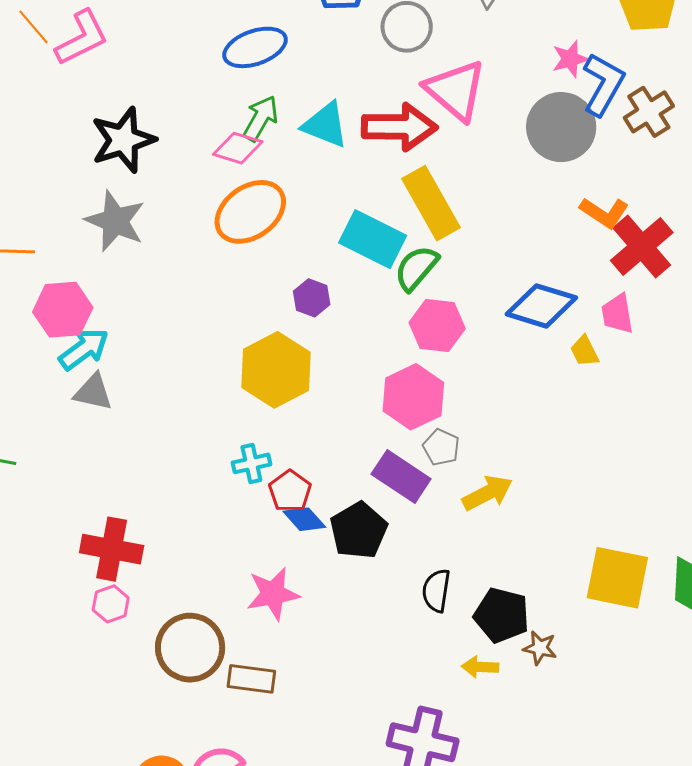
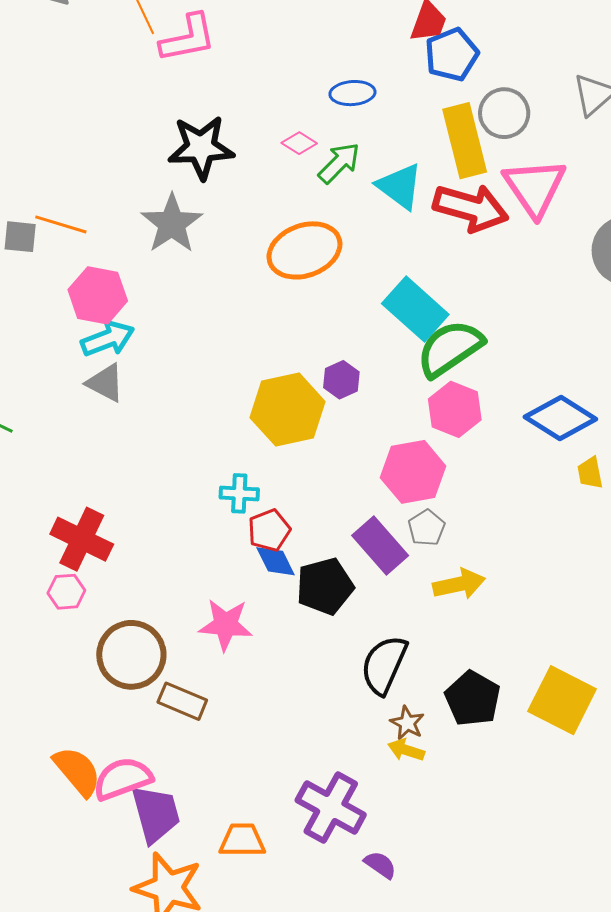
blue ellipse: (255, 47) -> (352, 93), size x0.7
pink diamond: (238, 148) -> (299, 143), moved, size x0.7
yellow rectangle: (431, 203) -> (465, 141), moved
green semicircle: (416, 268) -> (450, 348), size x1.4
purple hexagon: (312, 298) -> (341, 380), moved
black semicircle: (436, 591) -> (384, 665), size x1.4
black pentagon: (502, 615) -> (473, 699), moved
brown star: (540, 648) -> (407, 723), moved

